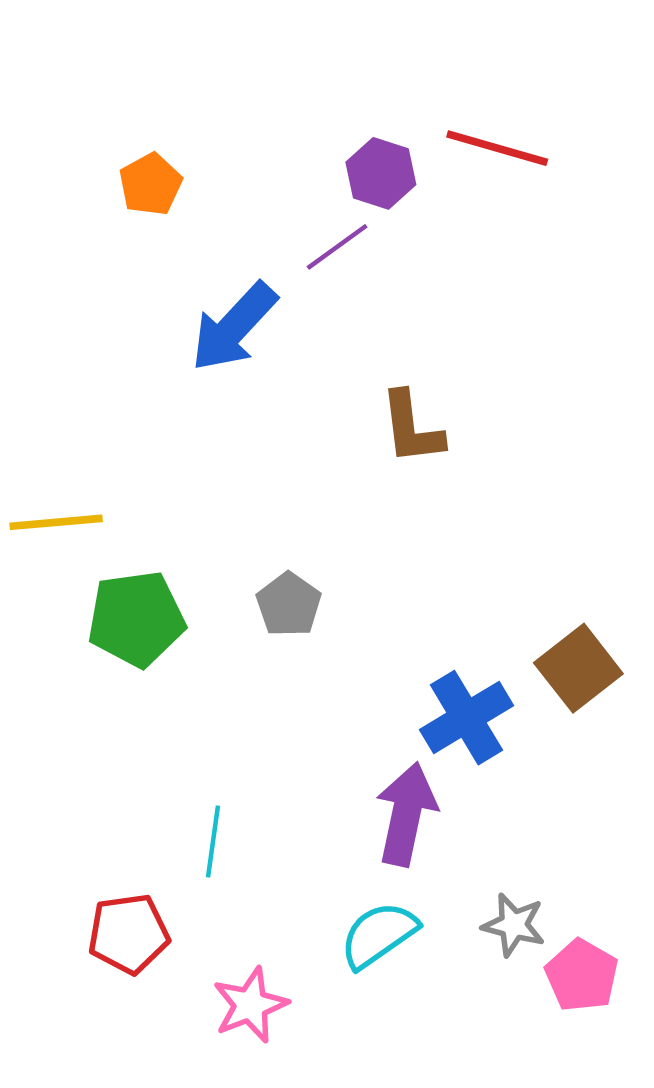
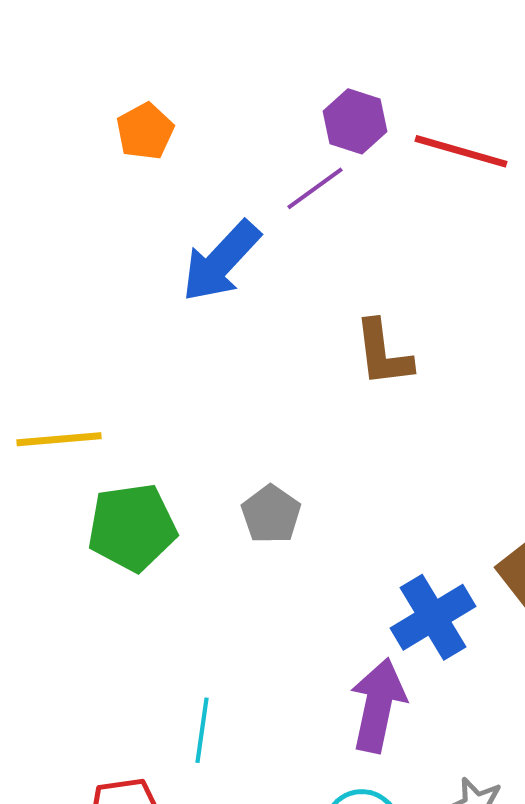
red line: (497, 148) -> (461, 151), moved

